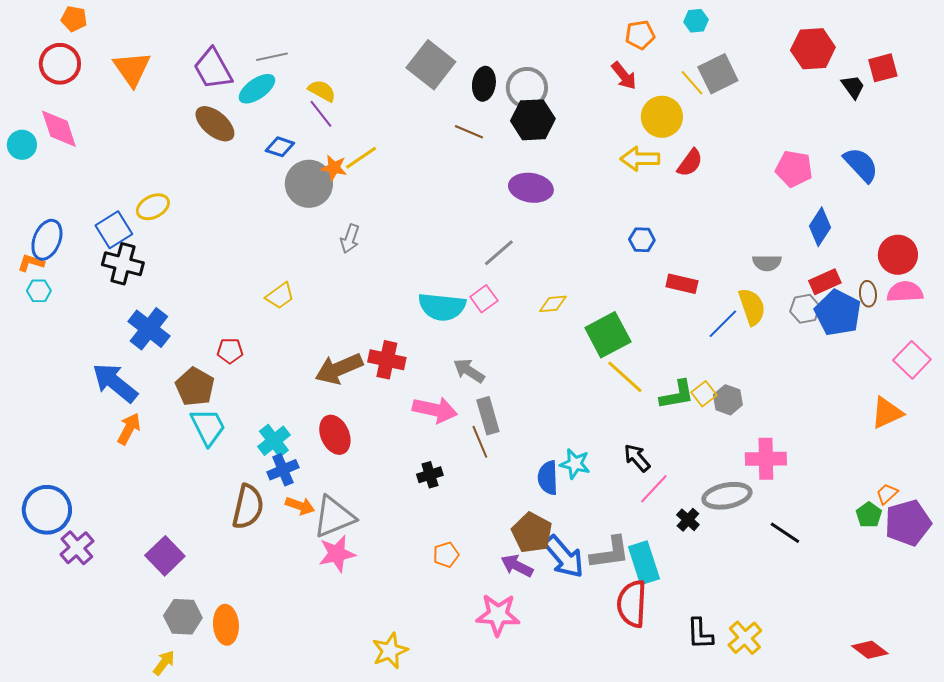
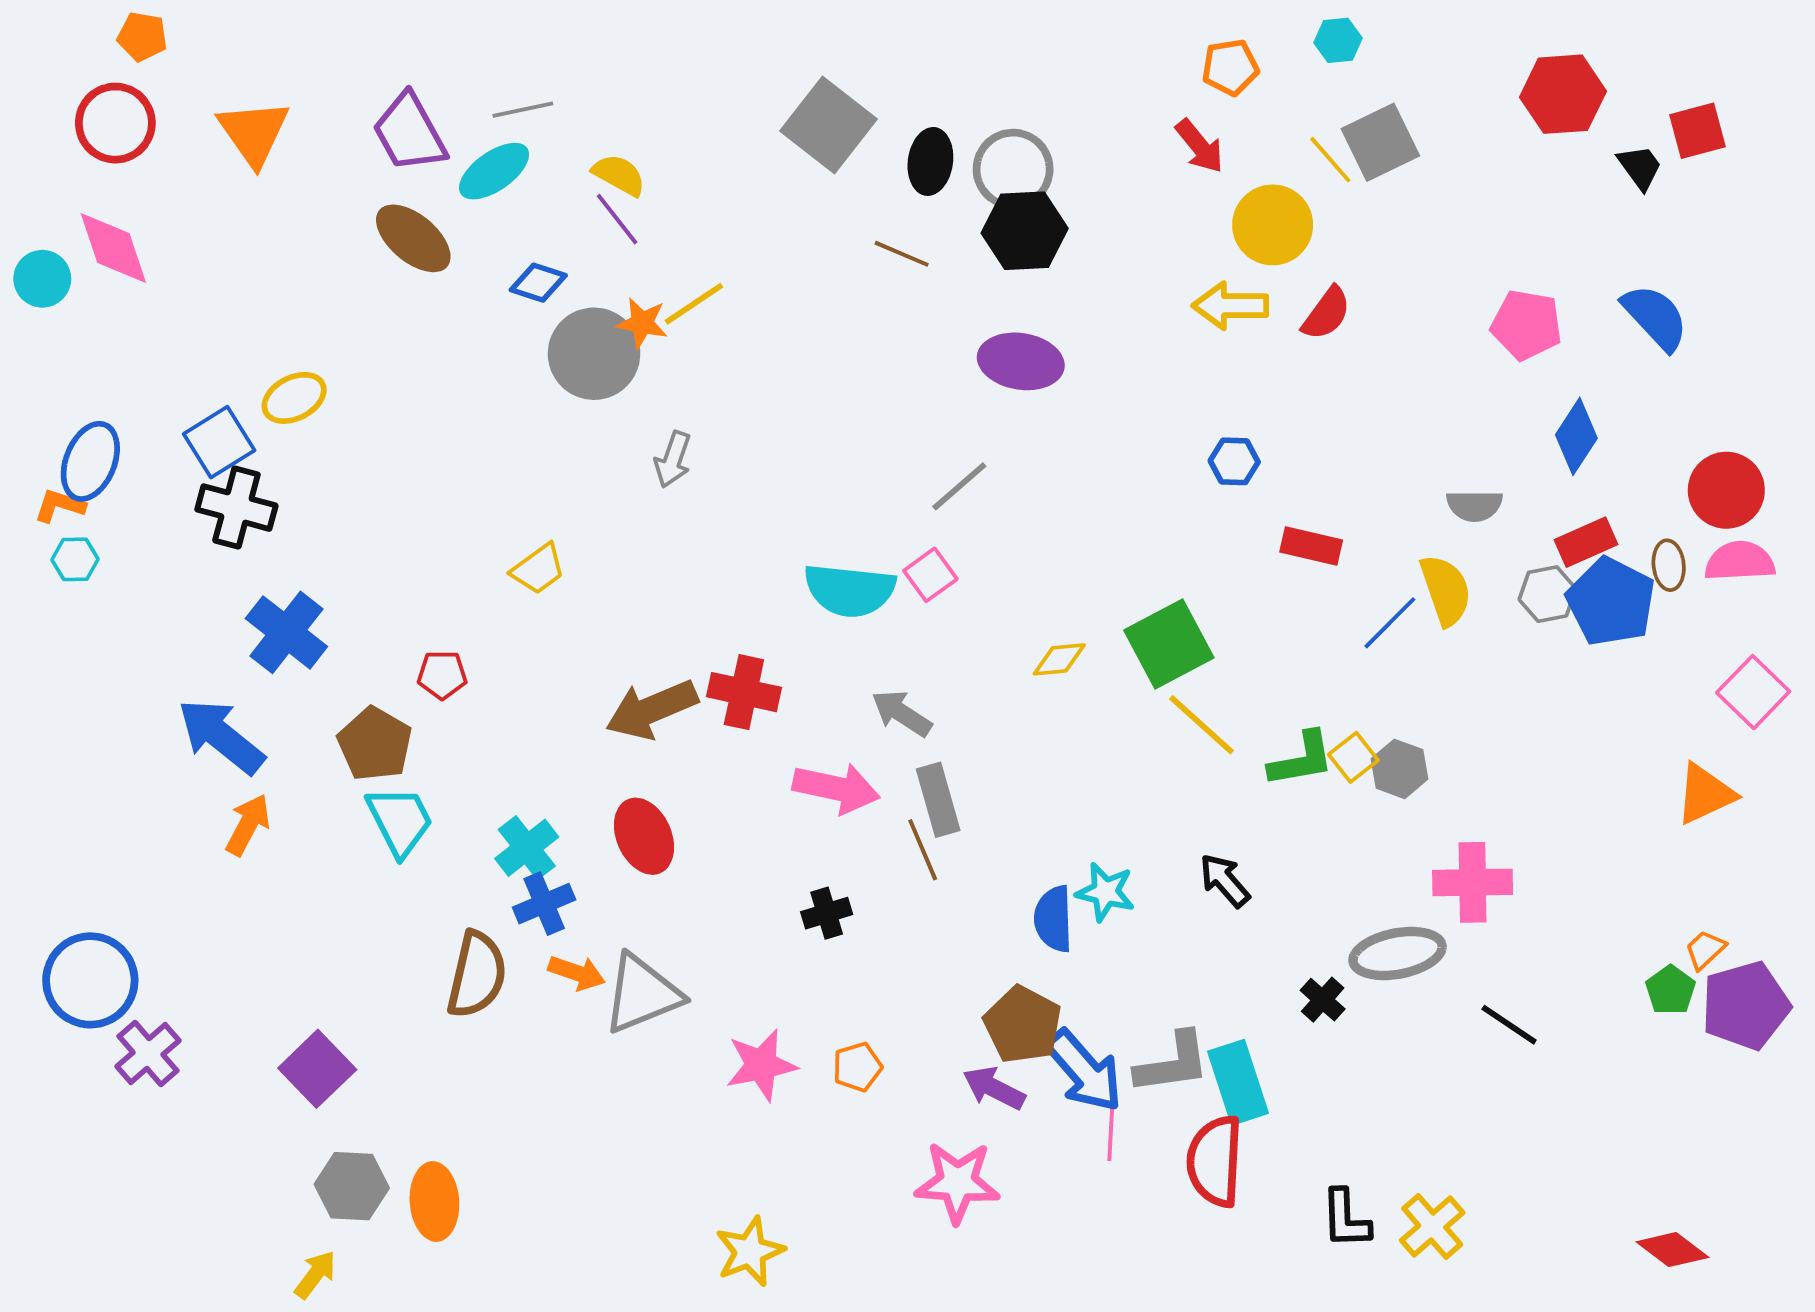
yellow diamond: (553, 304) -> (1059, 659), moved
pink line: (654, 489) -> (1111, 1127), moved, turned -40
pink star: (337, 554) -> (761, 1065), moved

